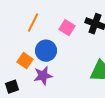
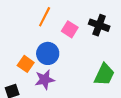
orange line: (33, 23) -> (45, 17), moved

